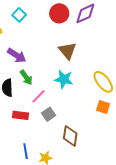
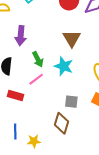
purple arrow: (17, 55) -> (21, 36), turned 54
green arrow: (26, 78) -> (38, 59), moved
gray square: (49, 114) -> (71, 102), moved, turned 32

